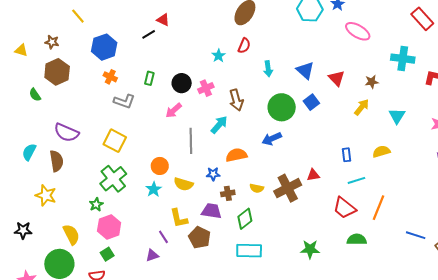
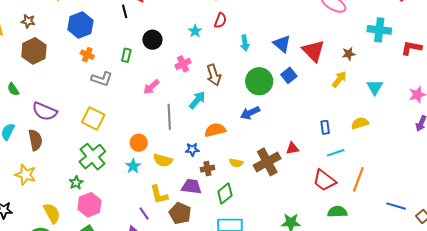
black line: (149, 34) -> (125, 11), turned -72
red triangle: (337, 78) -> (313, 51), size x1.4
black circle: (182, 83) -> (152, 40), moved
green semicircle: (35, 95) -> (13, 89), moved

